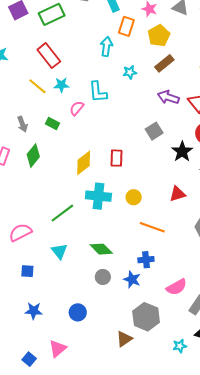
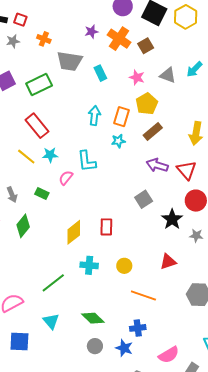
orange rectangle: (126, 26) -> (122, 117), moved
cyan cross: (98, 196) -> (89, 265), size x0.7
blue square: (27, 271) -> (19, 341), size x1.5

